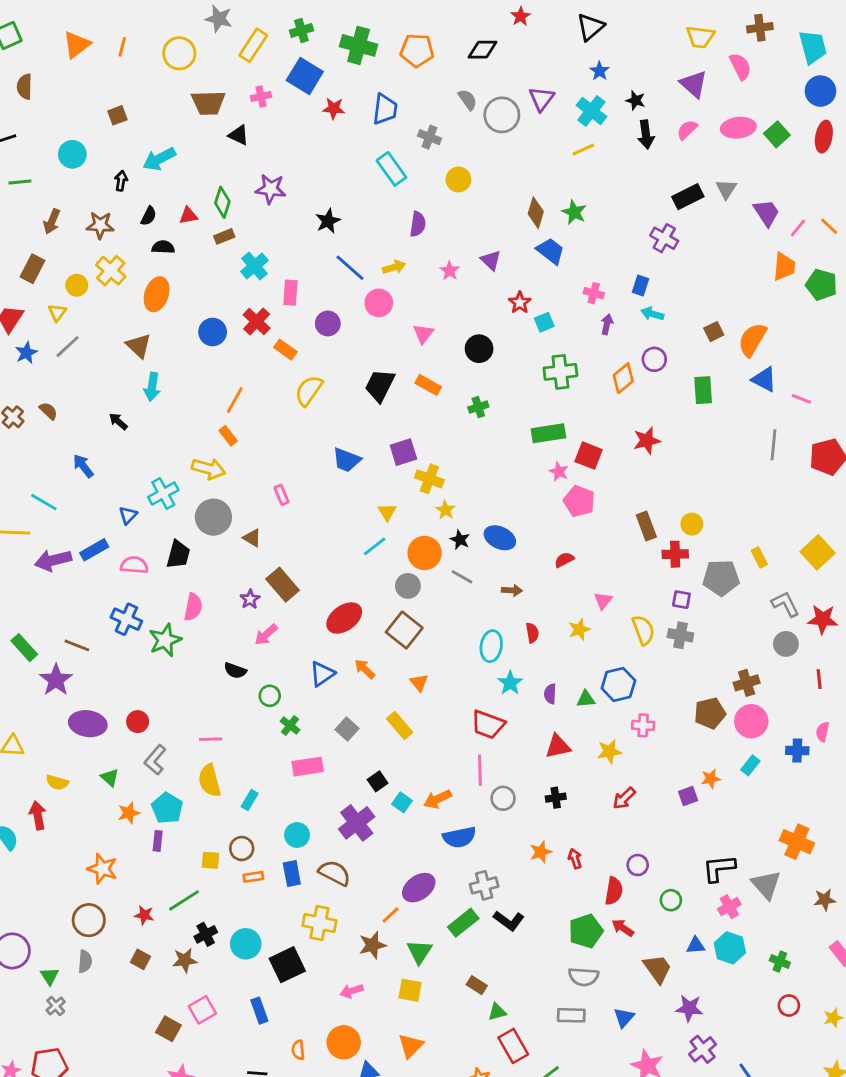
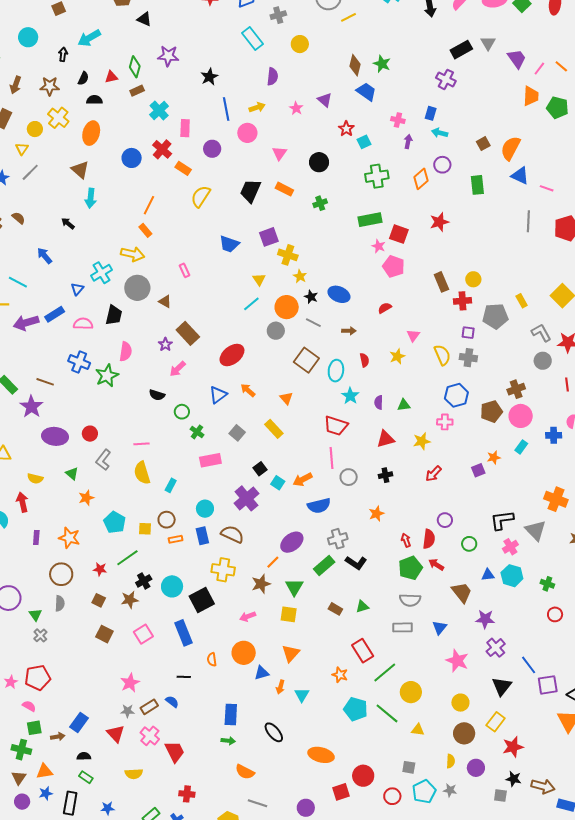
gray cross: (429, 137) -> (278, 15), turned -35
yellow line: (583, 149) -> (348, 17), moved
blue line: (350, 268) -> (226, 109), turned 40
brown square: (404, 630) -> (306, 360), moved
blue hexagon: (618, 684) -> (456, 395), moved
cyan pentagon: (167, 808) -> (115, 522), moved
purple rectangle: (158, 841) -> (36, 537), moved
red arrow: (575, 859) -> (406, 540), moved
blue rectangle: (259, 1011) -> (183, 633), size x1.4
green triangle: (497, 1012) -> (362, 607), moved
brown square: (168, 1029) -> (104, 634), moved

